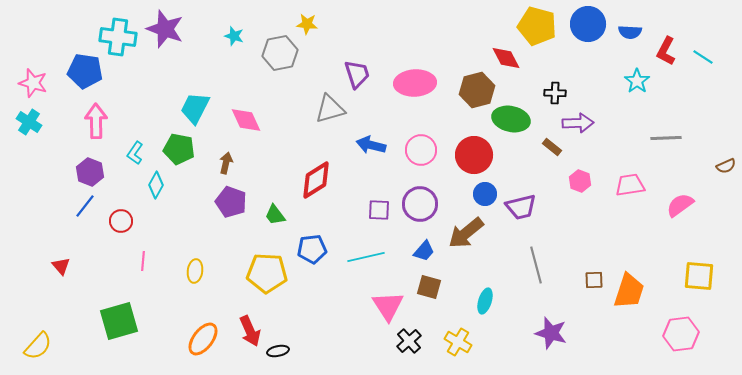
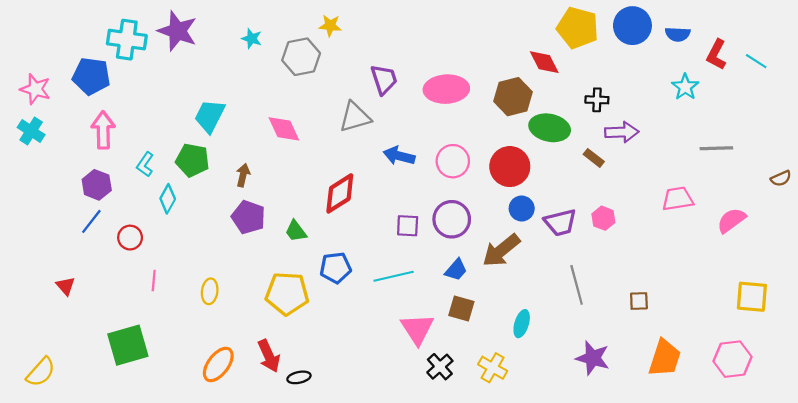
pink diamond: (246, 120) -> (284, 129), moved
pink hexagon: (580, 181) -> (603, 218), moved
orange trapezoid: (629, 291) -> (665, 358), moved

